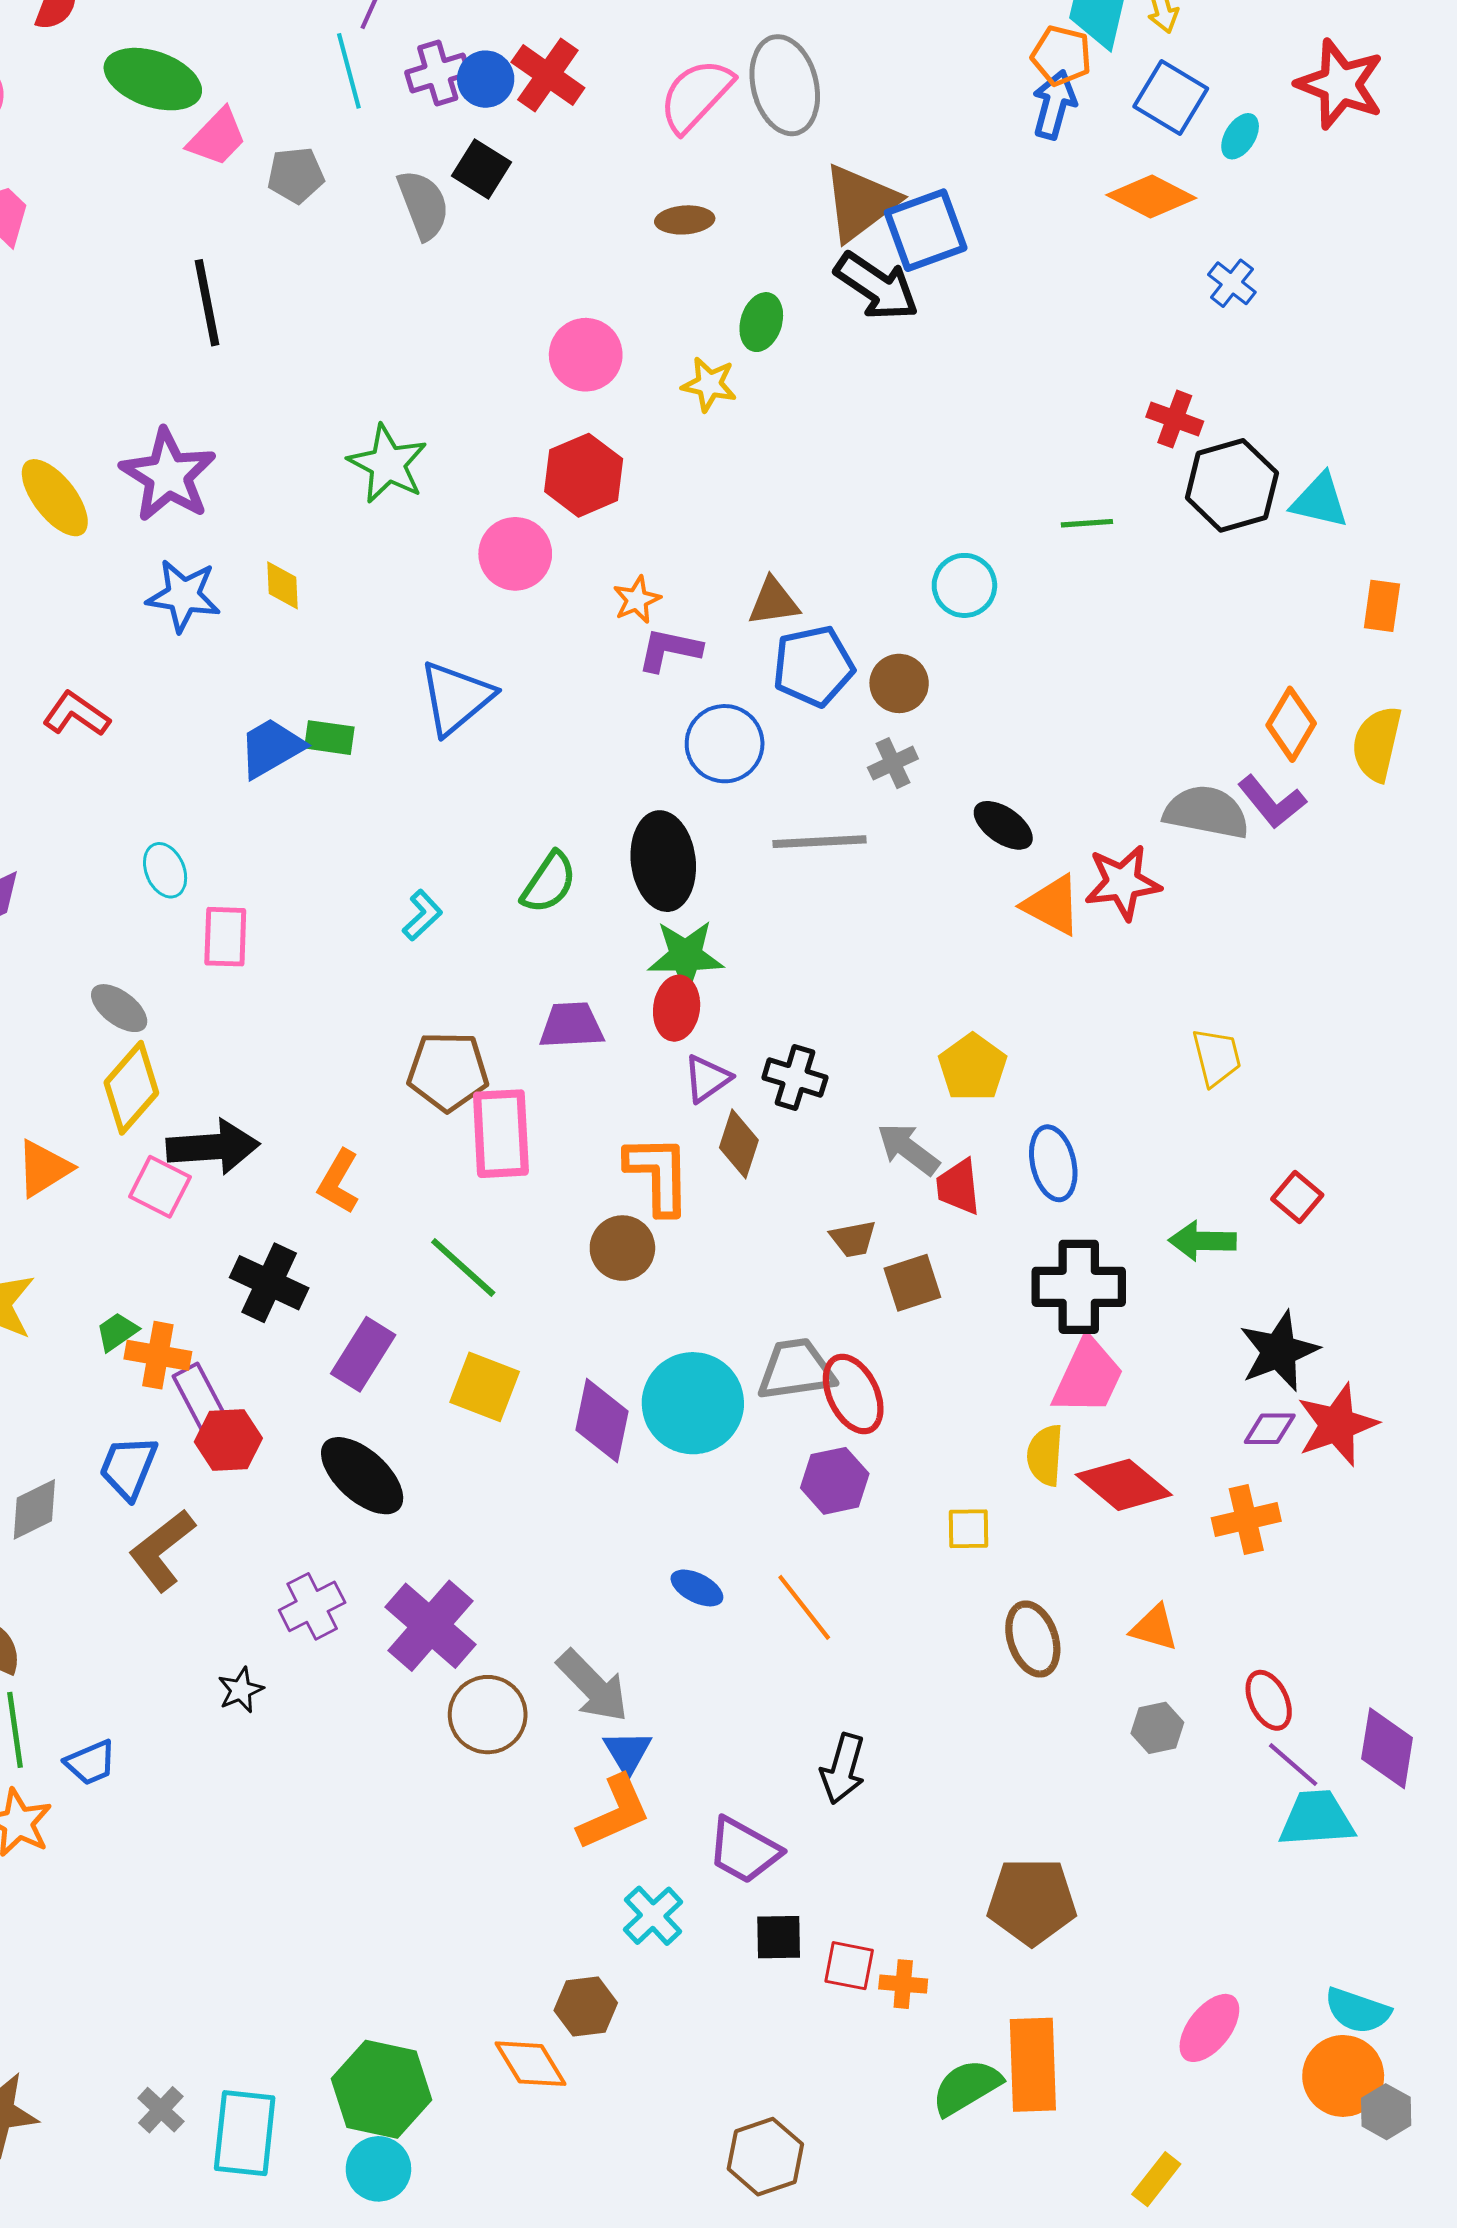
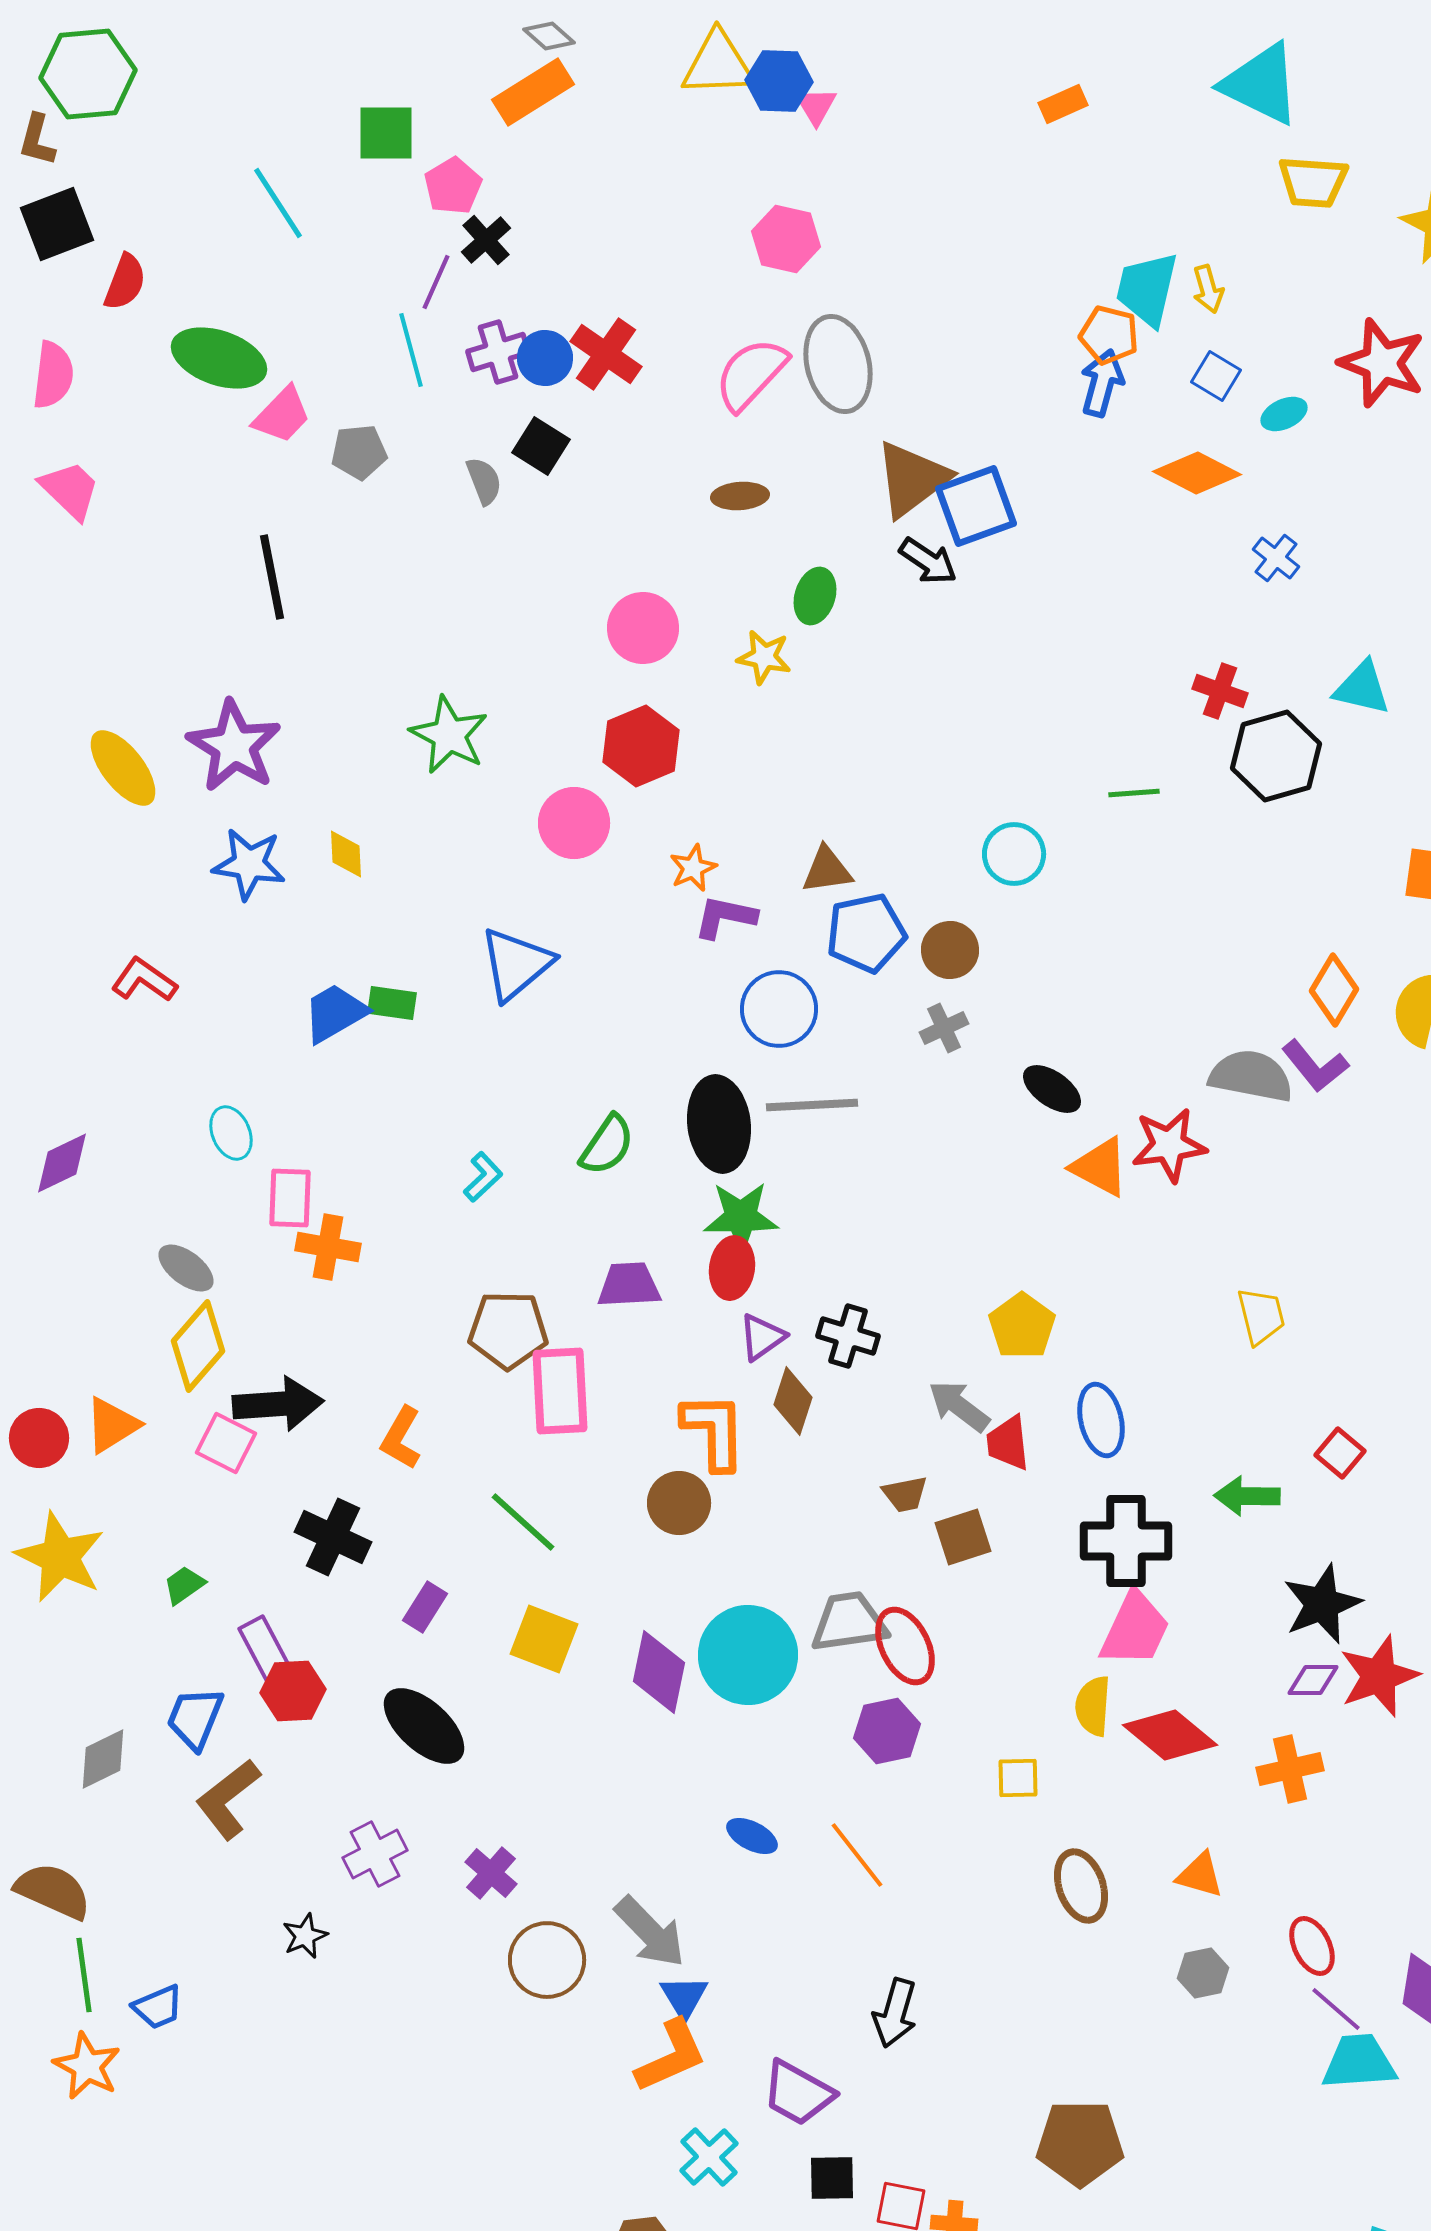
blue square: (1171, 97) -> (1216, 376), size x0.7
cyan ellipse: (1240, 136) -> (1284, 414), turned 33
gray semicircle: (423, 205) -> (484, 481), size x0.7
black arrow: (877, 286) -> (928, 561), size x0.7
cyan triangle: (1320, 501) -> (1362, 688), moved
gray line: (819, 842) -> (812, 1105), moved
purple rectangle: (363, 1354) -> (425, 1607), size x0.7
orange cross: (158, 1355) -> (328, 1247), moved
purple cross: (430, 1626) -> (491, 1873), size x0.6

